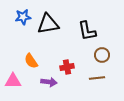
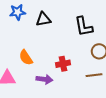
black triangle: (48, 24) -> (43, 19), size x0.7

